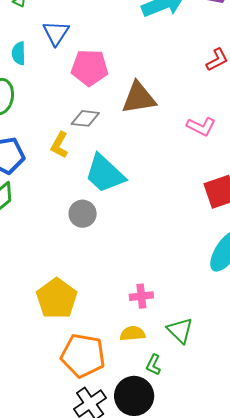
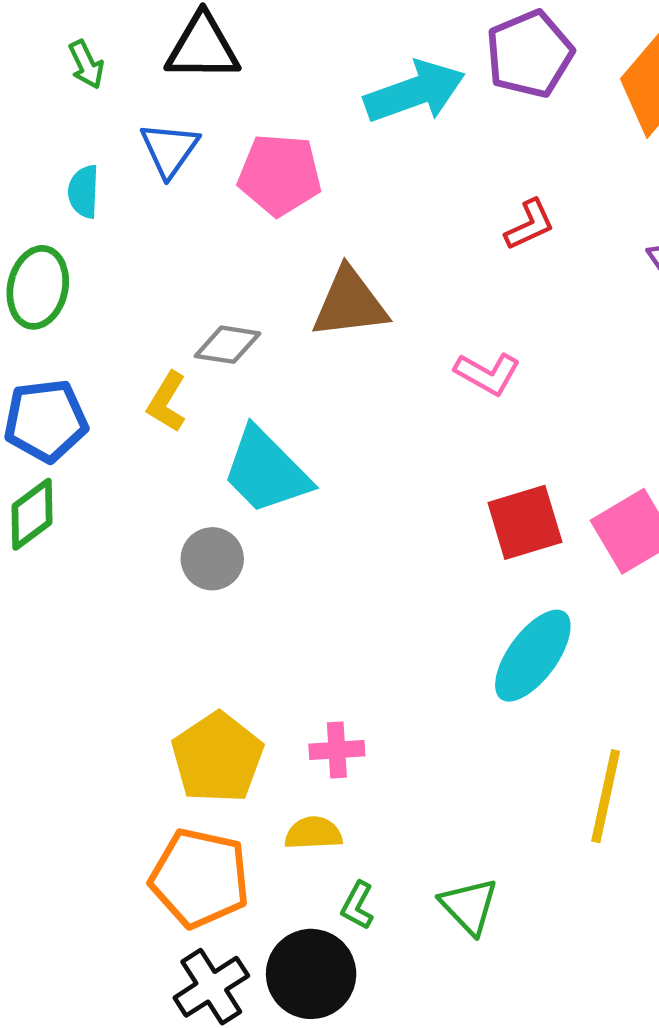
pink pentagon: (90, 68) -> (280, 175), moved
yellow pentagon: (57, 298) -> (217, 758), moved
green triangle: (180, 330) -> (469, 906), moved

